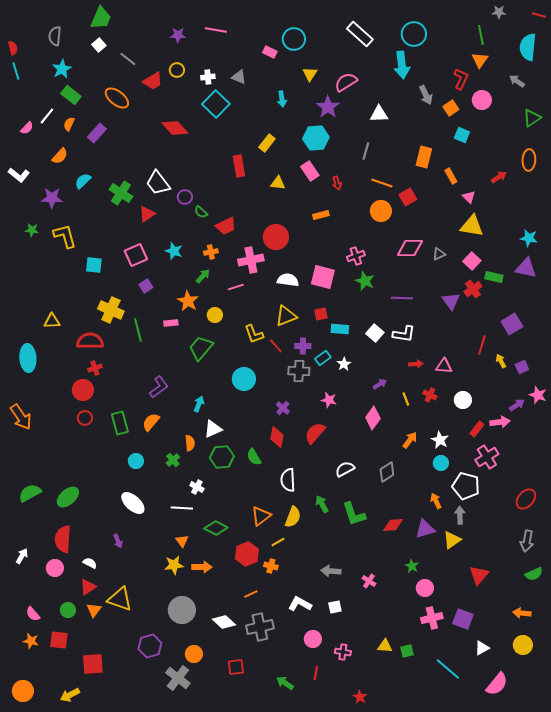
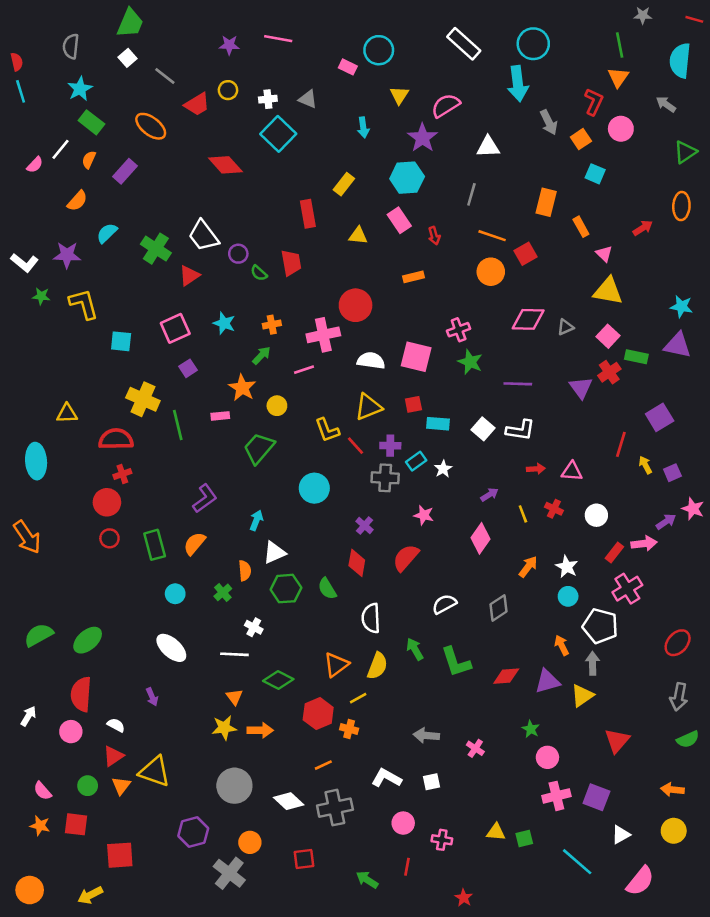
white L-shape: (19, 175) -> (24, 263), moved
red trapezoid: (226, 226) -> (291, 263), moved, turned -75

